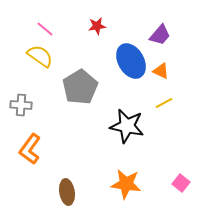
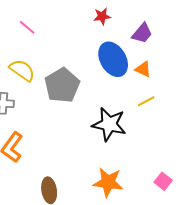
red star: (97, 26) -> (102, 16), moved
yellow semicircle: (40, 56) -> (22, 70), moved

